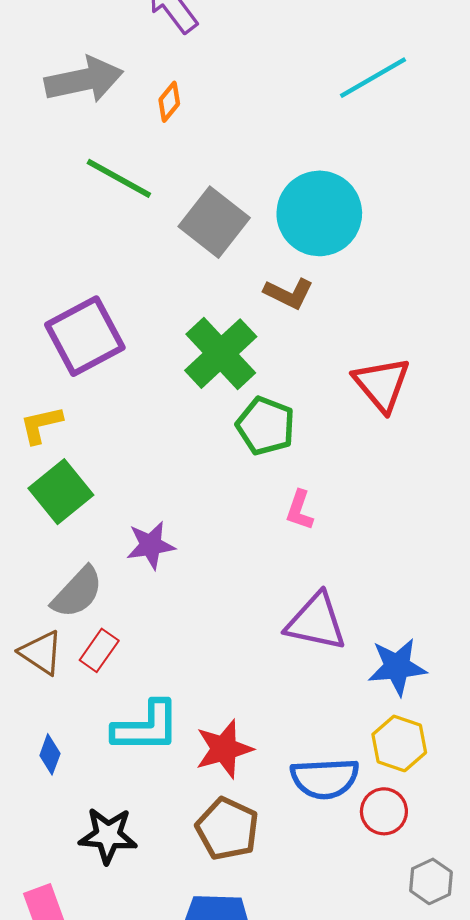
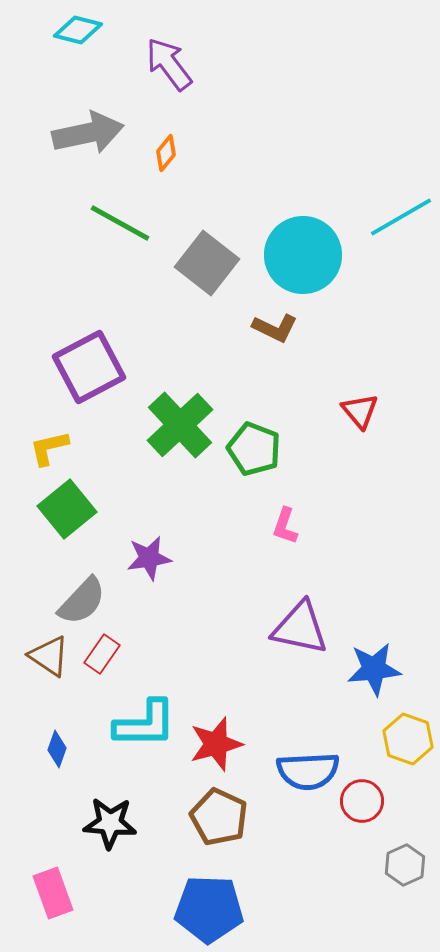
cyan line: (373, 78) -> (401, 217), moved
green cross: (221, 354) -> (180, 425), moved
red triangle: (382, 384) -> (360, 411), size x0.7
yellow hexagon: (399, 743) -> (408, 739), moved

